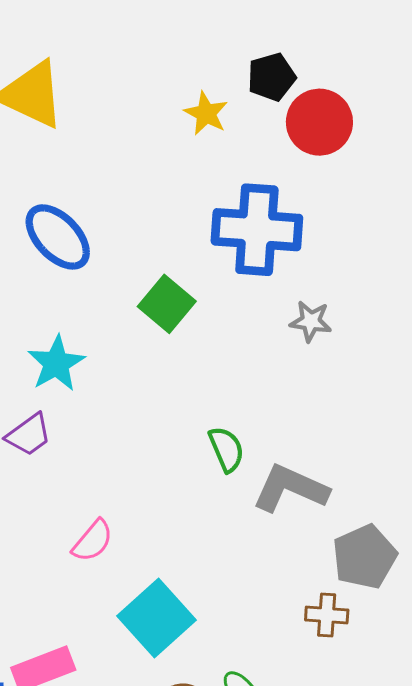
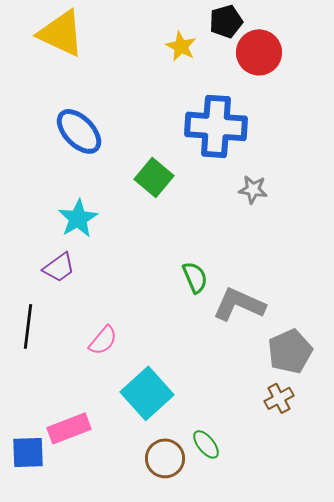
brown cross: (327, 615) -> (279, 398), moved, turned -32

